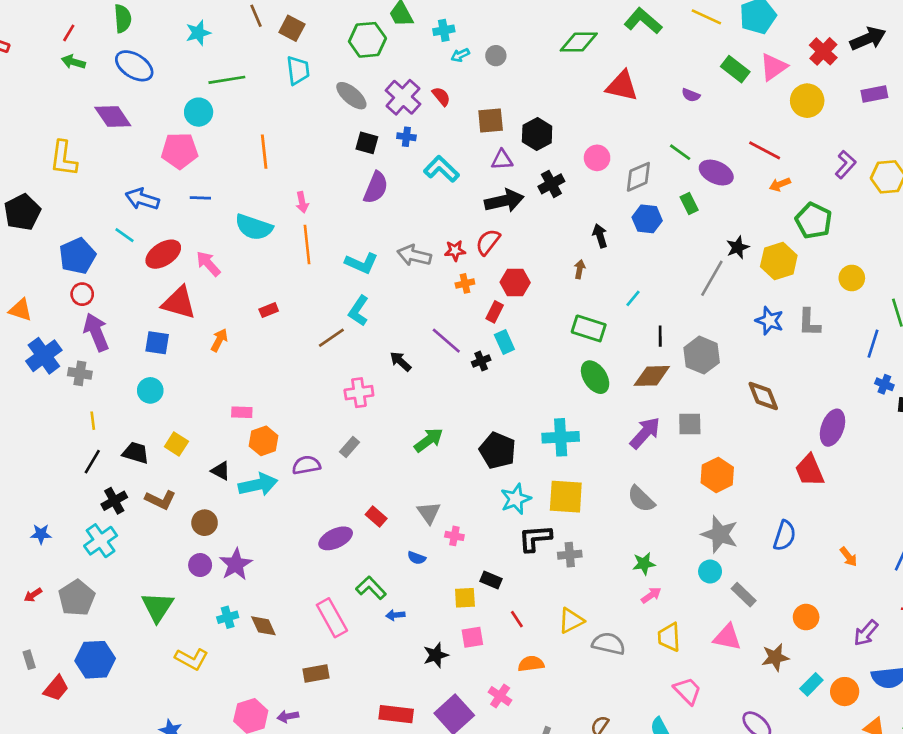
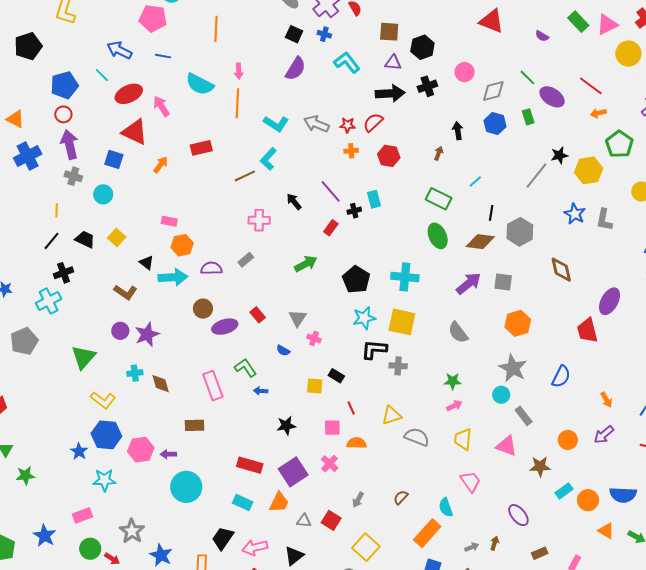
red rectangle: (269, 310) -> (201, 148), size x1.5
red rectangle: (495, 312) -> (331, 228), moved
gray cross: (80, 373) -> (73, 176), moved
brown L-shape: (160, 500) -> (125, 292), moved
brown circle: (205, 523) -> (203, 309), moved
purple arrow: (866, 633) -> (604, 435), moved
pink square: (472, 637) -> (332, 428), moved
blue hexagon: (95, 660) -> (106, 435), moved

